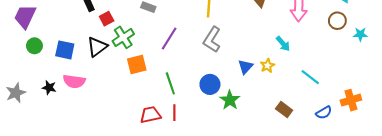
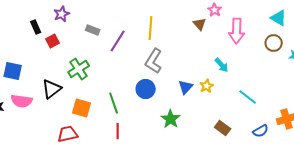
green cross: (123, 37) -> (79, 69), moved
purple line: (169, 38) -> (118, 41), moved
black triangle: (97, 47) -> (52, 89), moved
orange square: (137, 65) -> (82, 108), moved, turned 30
blue circle: (210, 84) -> (146, 89), moved
red trapezoid: (150, 115) -> (68, 134), moved

